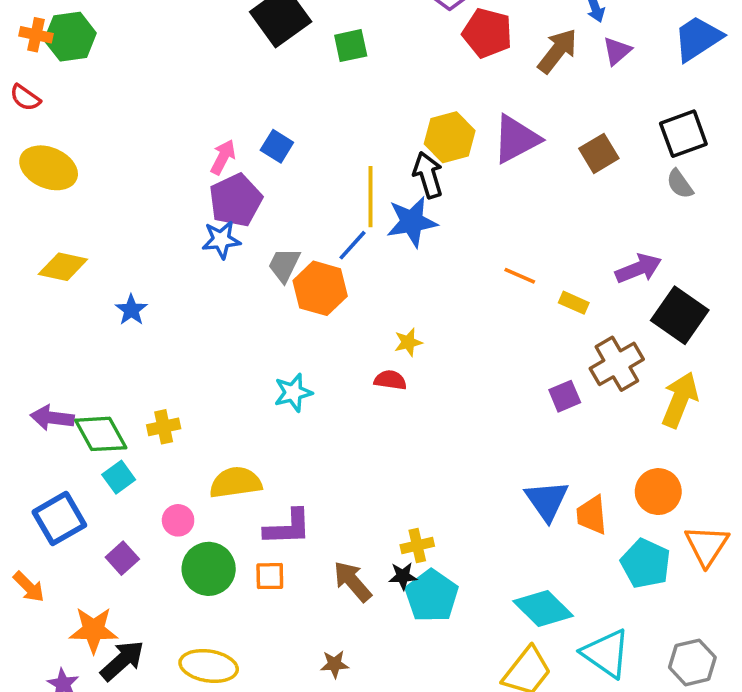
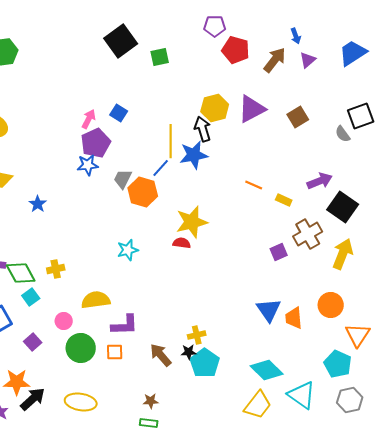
black square: (683, 134) -> (361, 116), moved
yellow star: (408, 342) -> (192, 222), size x2.0
cyan pentagon: (646, 563) -> (338, 364), moved

